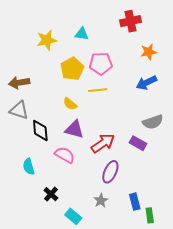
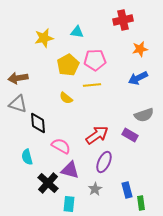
purple triangle: (74, 129) -> (70, 170), moved
black cross: (51, 194) -> (48, 183), size x1.5
cyan rectangle: (73, 216) -> (69, 204), turned 56

